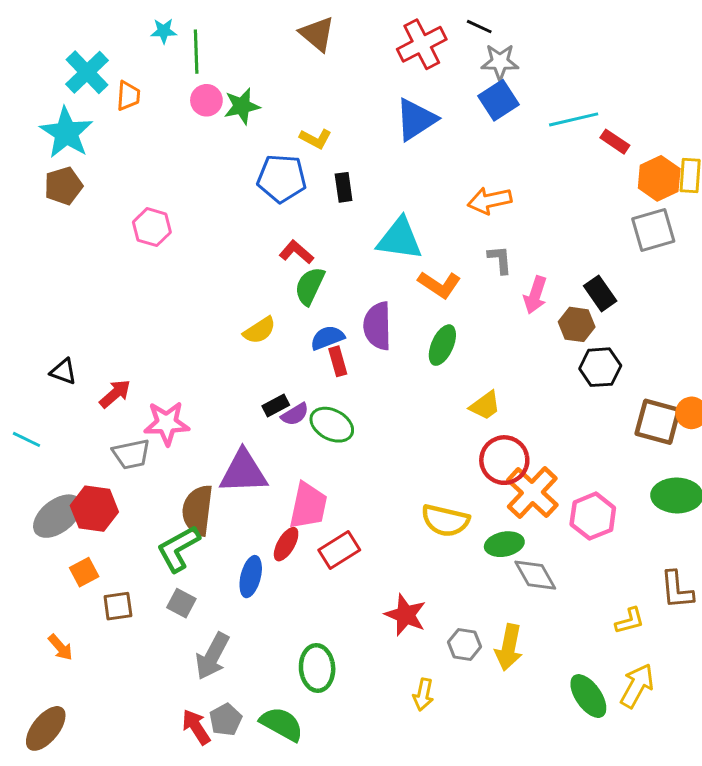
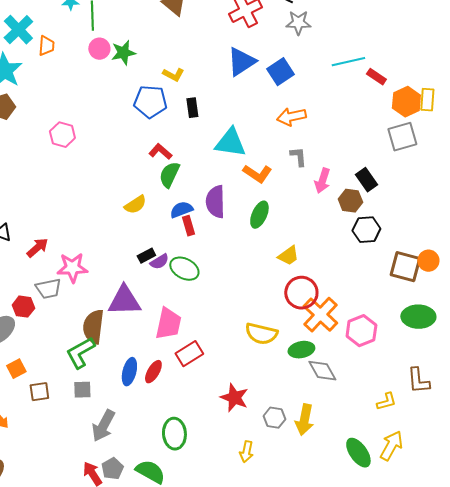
blue square: (498, 100) -> (280, 72), moved
red hexagon: (94, 509) -> (23, 307), moved, size x0.7
red ellipse: (286, 544) -> (153, 372), moved
gray square: (181, 603) -> (82, 390), turned -30

